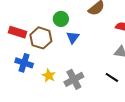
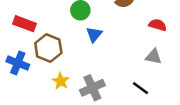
brown hexagon: (41, 38) -> (48, 48), moved
blue cross: (24, 63) -> (18, 63), moved

